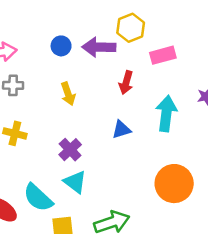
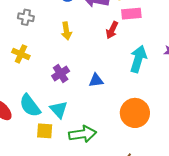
pink rectangle: (163, 55) -> (131, 14), moved
blue triangle: (121, 130) -> (96, 80), moved
cyan triangle: (75, 182) -> (59, 110), moved

